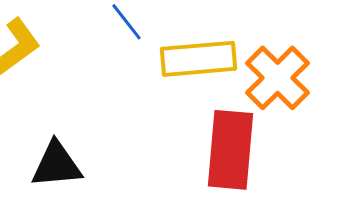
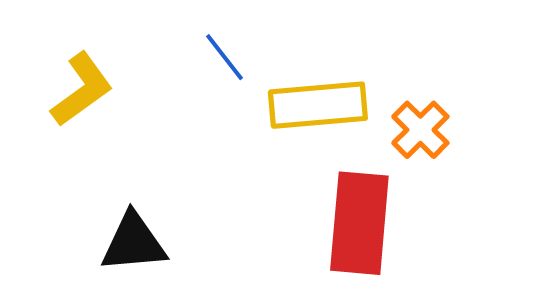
orange cross: (278, 78) -> (420, 130), size x0.7

